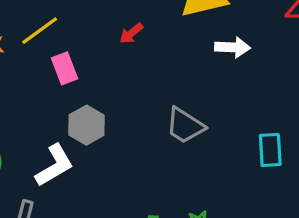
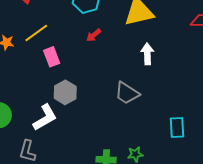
white arrow: (233, 47) -> (147, 54), moved, turned -95
cyan rectangle: (270, 150) -> (177, 128), moved

